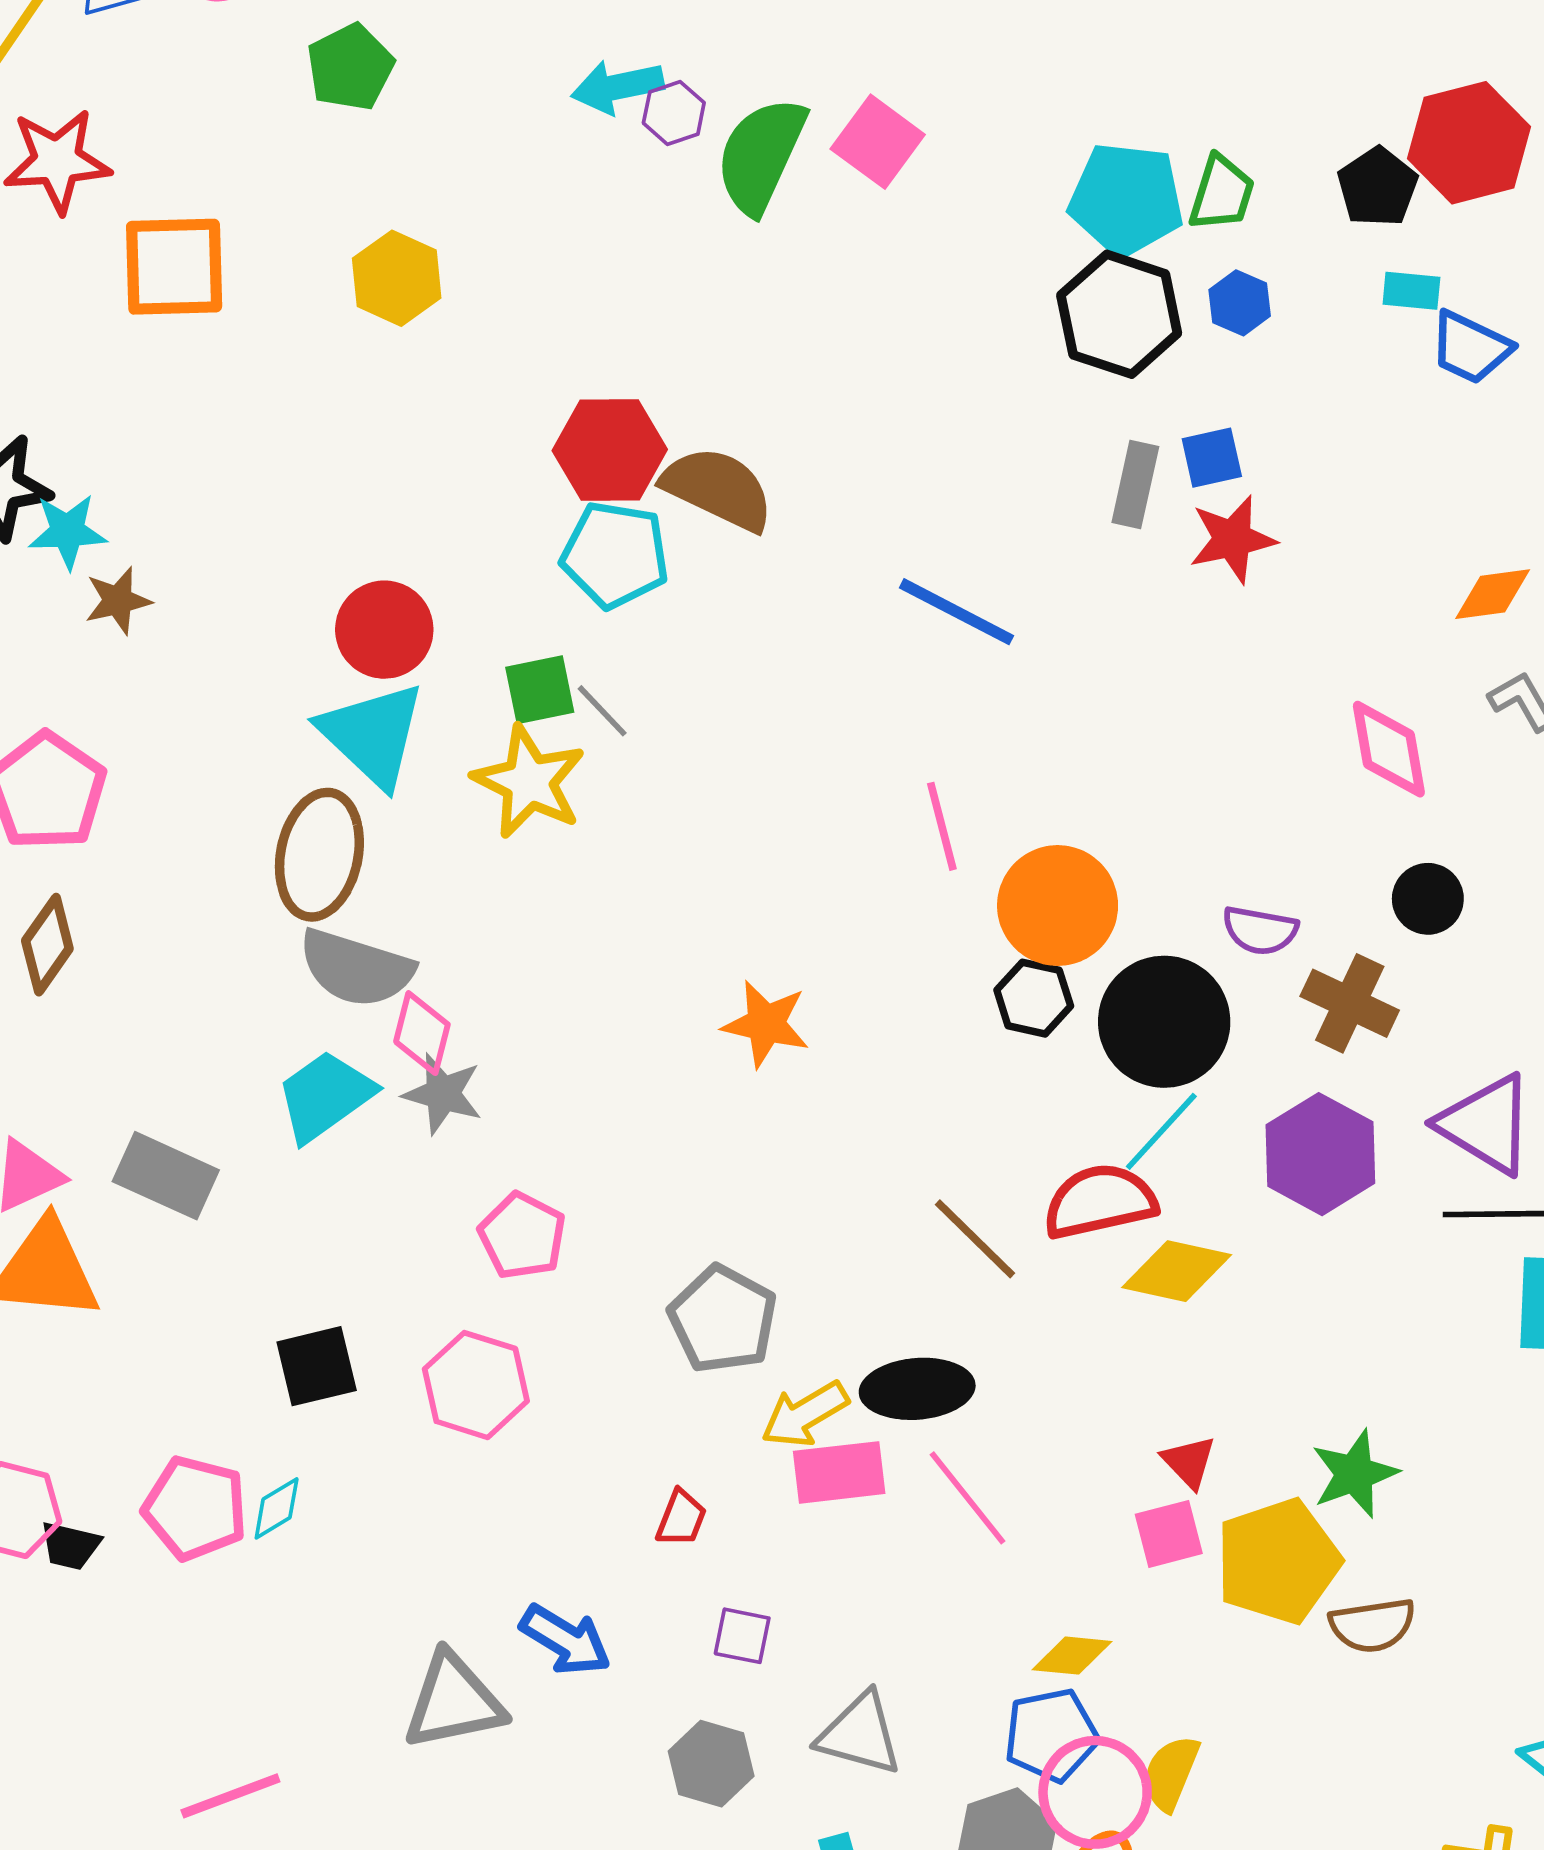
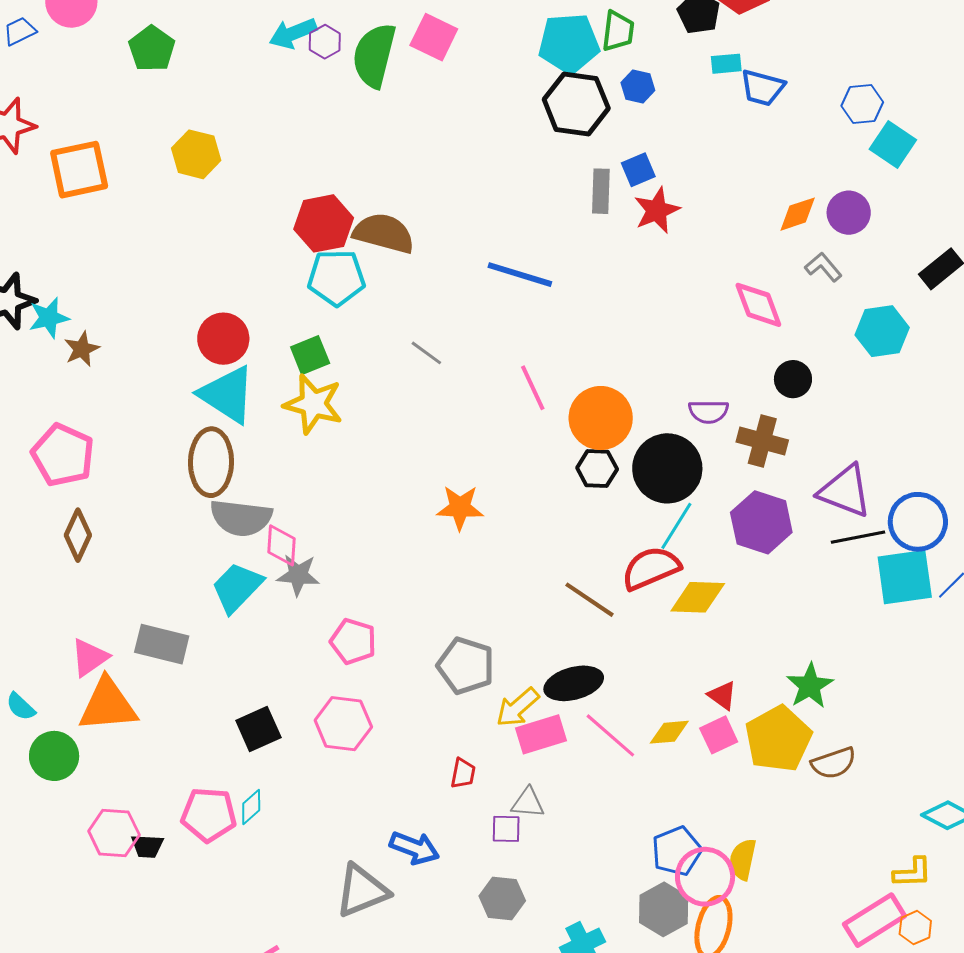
gray line: (602, 711) -> (426, 353), moved
yellow diamond: (1072, 1656) -> (669, 732), moved
gray triangle: (860, 1734) -> (528, 803), moved, size x0.7

